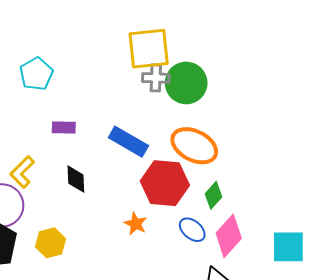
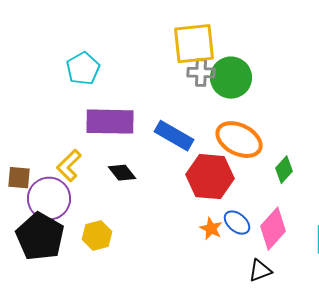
purple rectangle: (64, 128) -> (110, 122), size x2.0
black diamond: (76, 179) -> (122, 173), turned -36
green diamond: (213, 195) -> (284, 170), moved
orange star: (136, 224) -> (211, 229), moved

